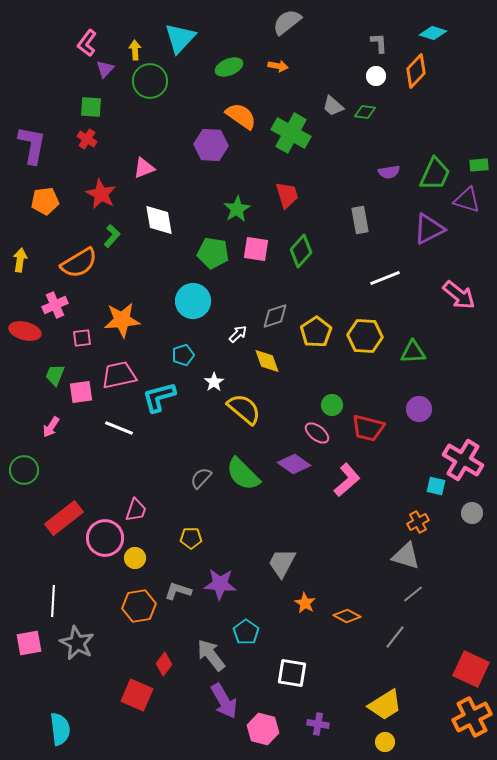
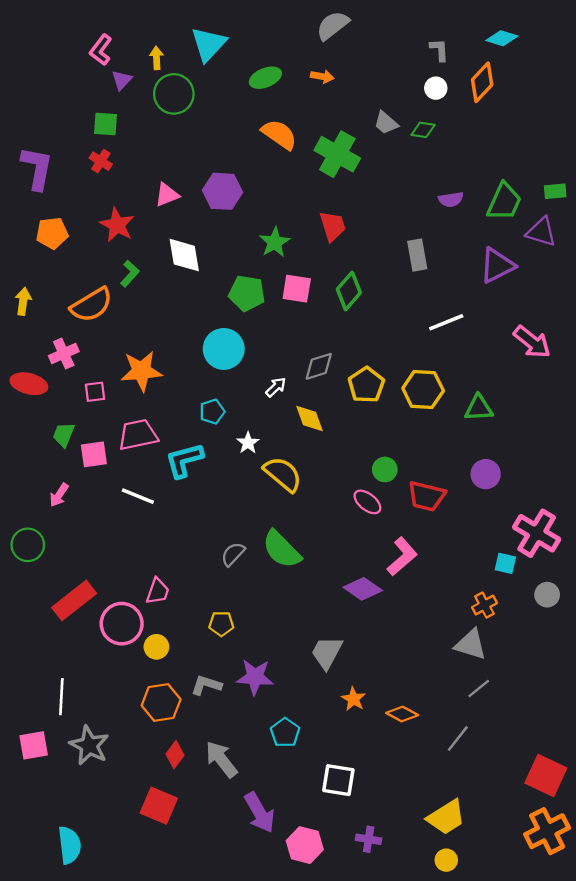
purple hexagon: (211, 145) -> (223, 191), moved
purple diamond: (294, 464) -> (363, 589), moved
gray arrow: (211, 655) -> (221, 759), moved
red diamond: (164, 664) -> (175, 755), moved

